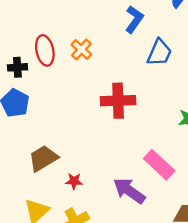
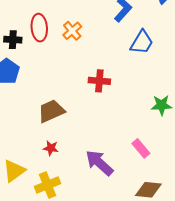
red cross: (118, 101) -> (99, 81), size x0.7
brown trapezoid: (43, 158) -> (51, 111), moved
pink rectangle: (159, 165) -> (141, 148), moved, size x0.7

